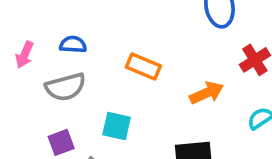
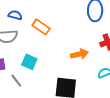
orange rectangle: (143, 66) -> (41, 27), moved

